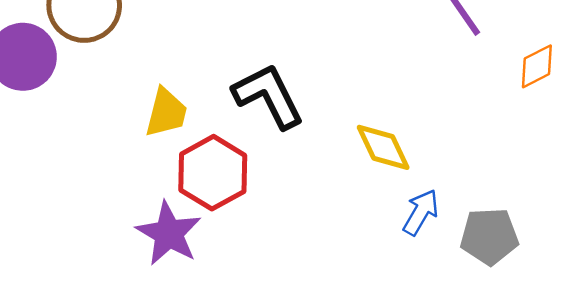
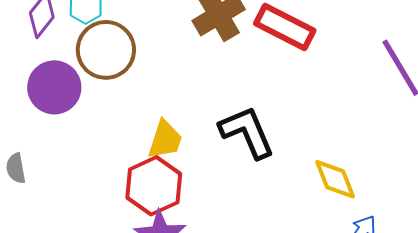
red hexagon: (213, 173) -> (154, 186), moved

